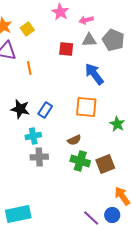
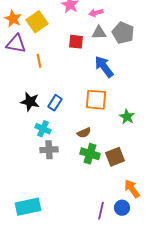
yellow square: (27, 29) -> (37, 22), size x1.5
cyan cross: (33, 136) -> (43, 129), turned 35
purple line: (91, 218) -> (101, 211), turned 60

